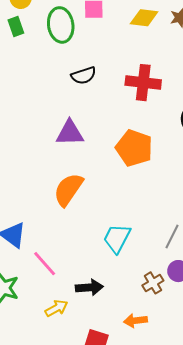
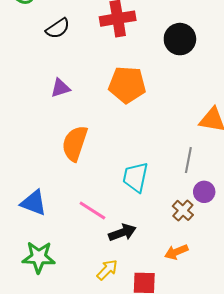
purple triangle: (70, 133) -> (60, 88), size x0.7
pink line: (45, 264) -> (92, 210), moved
yellow arrow: (56, 308) -> (107, 270), moved

